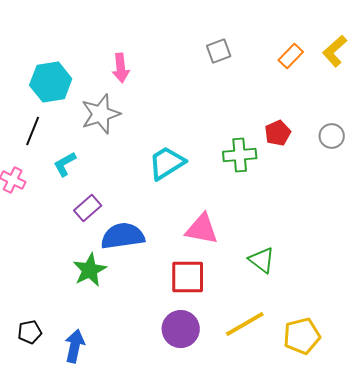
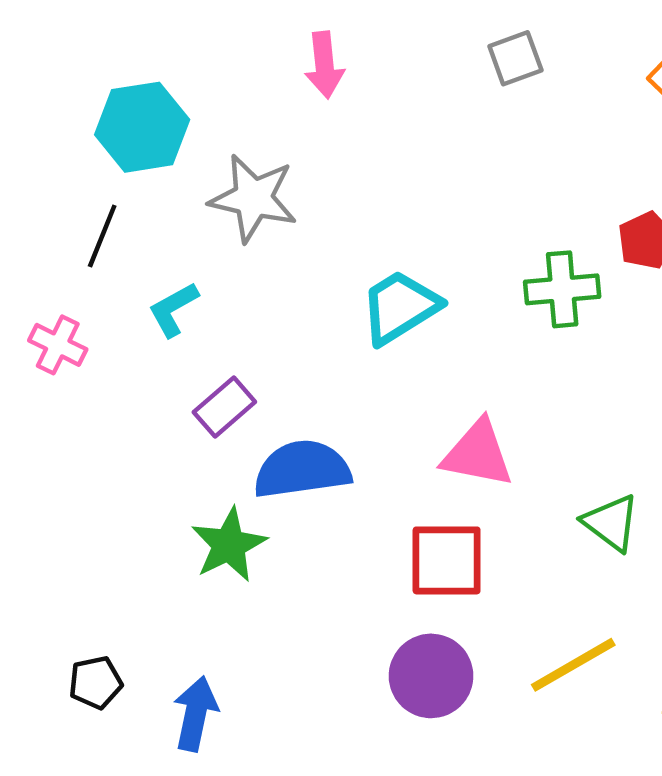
pink arrow: (121, 68) -> (324, 65), moved
gray star: (101, 114) -> (253, 198), turned 30

